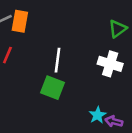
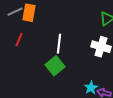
green square: (52, 88) -> (55, 66), turned 30

